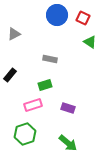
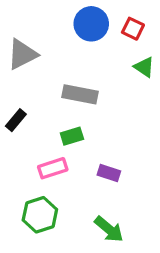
gray triangle: (14, 34) -> (22, 54), size x1.5
gray rectangle: (50, 59) -> (80, 94), size x1.5

